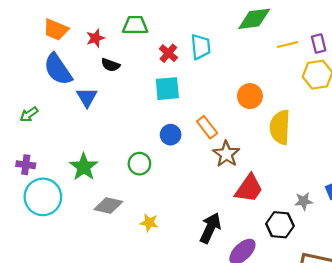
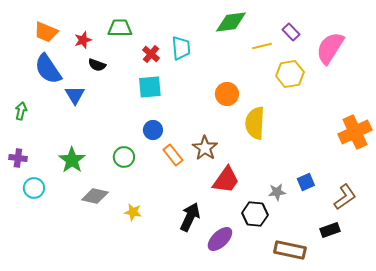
purple rectangle: (319, 44) -> (291, 32), moved, turned -30
green arrow: (29, 114) -> (21, 111), turned 138
orange rectangle: (207, 127) -> (173, 155), moved
cyan circle: (43, 197) -> (34, 188), size x0.6

